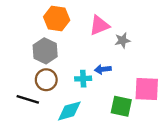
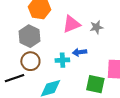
pink triangle: (99, 25) -> (71, 24), moved
black line: (28, 99) -> (14, 78), turned -36

